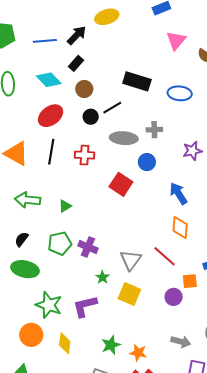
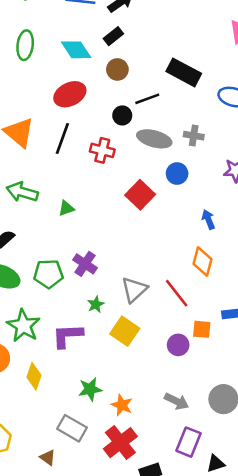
black circle: (91, 117) -> (122, 115), moved
blue arrow: (178, 194) -> (208, 219), size x0.7
green pentagon: (60, 243) -> (48, 274), moved

